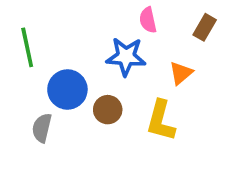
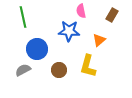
green line: (27, 47) -> (23, 17), moved
brown circle: (108, 110) -> (59, 70), moved
gray semicircle: (42, 128) -> (23, 70), turned 49

